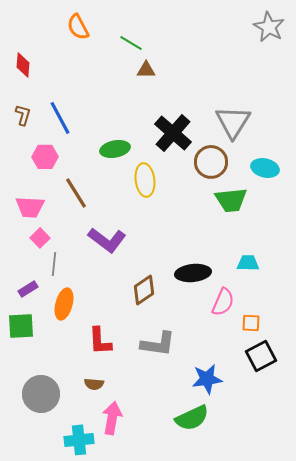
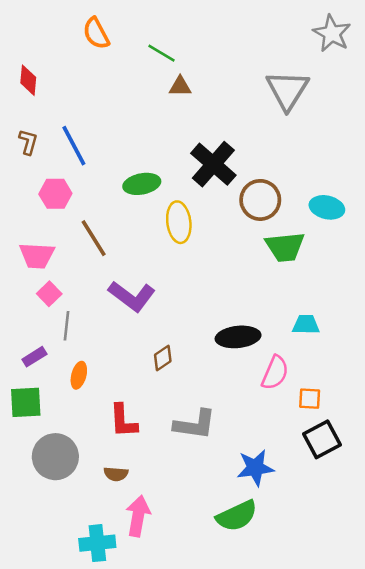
gray triangle: (233, 122) -> (287, 90), moved
brown diamond: (144, 290) -> (163, 358), moved, size x0.7
orange ellipse: (64, 304) -> (79, 375), size x0.7
gray circle: (41, 394) -> (55, 457), moved

